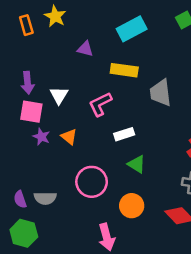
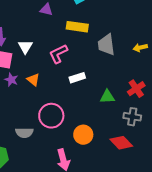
green triangle: (137, 164) -> (107, 97), moved, turned -35
gray semicircle: (45, 198) -> (24, 133), moved

